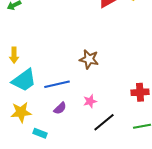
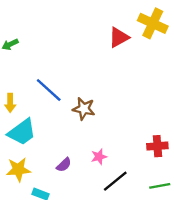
brown star: (89, 59) -> (84, 109), moved
blue line: (57, 84) -> (49, 90), moved, turned 55

